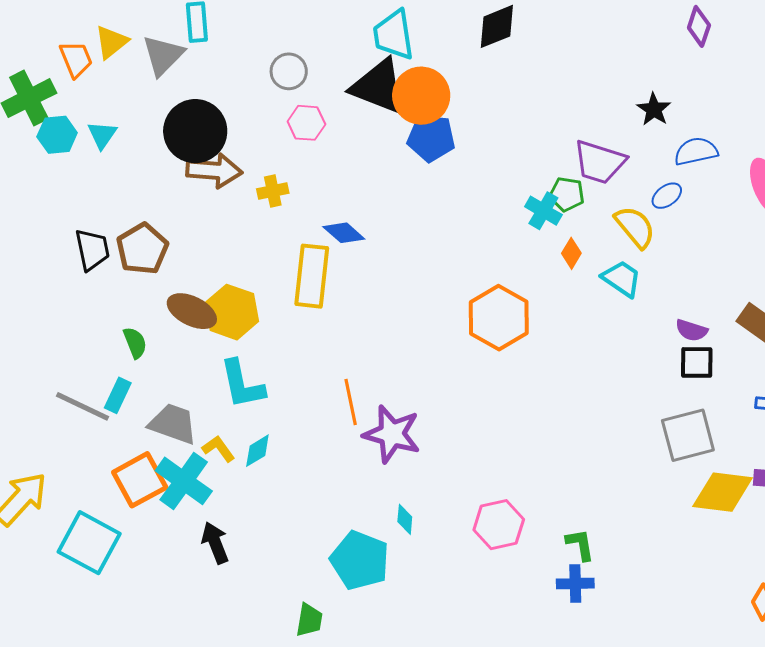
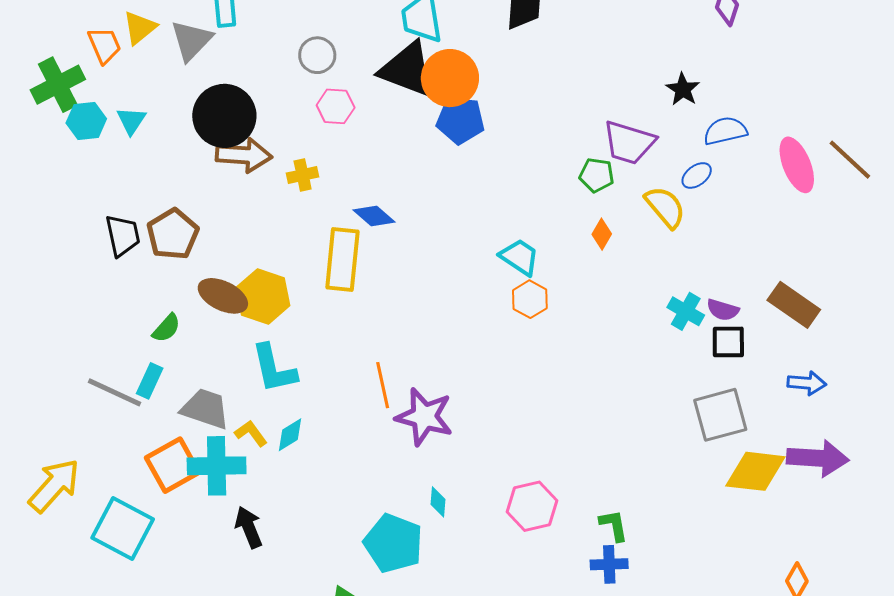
cyan cross: (543, 211) -> (686, 311), moved
cyan trapezoid: (622, 279) -> (519, 257), moved
orange hexagon: (499, 318) -> (530, 299), size x0.6
green semicircle: (135, 343) -> (166, 328), turned 64
cyan cross: (184, 481) -> (217, 466), turned -36

